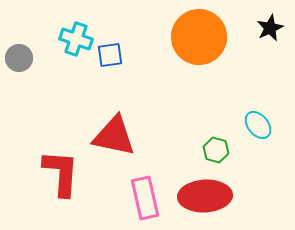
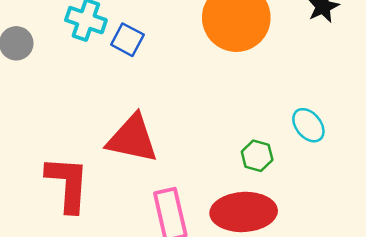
blue square: (110, 55) -> (127, 40), turned 36

